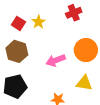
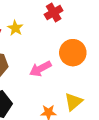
yellow triangle: (84, 83) -> (74, 102), moved, turned -42

